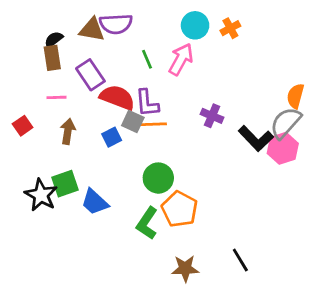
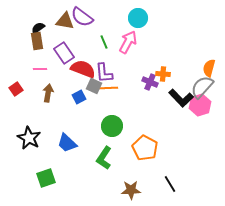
purple semicircle: (116, 24) -> (82, 17), turned 40
orange cross: (230, 28) -> (163, 74), moved, turned 32
green square: (65, 184) -> (46, 178), moved
orange pentagon: (179, 209) -> (145, 148), moved

